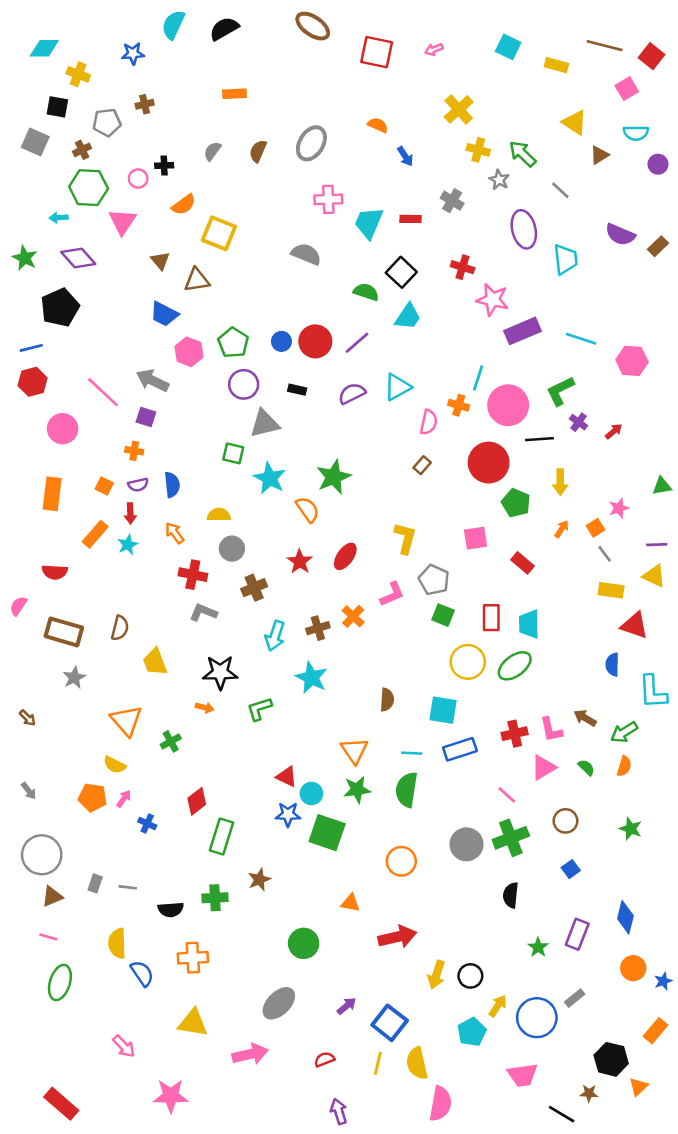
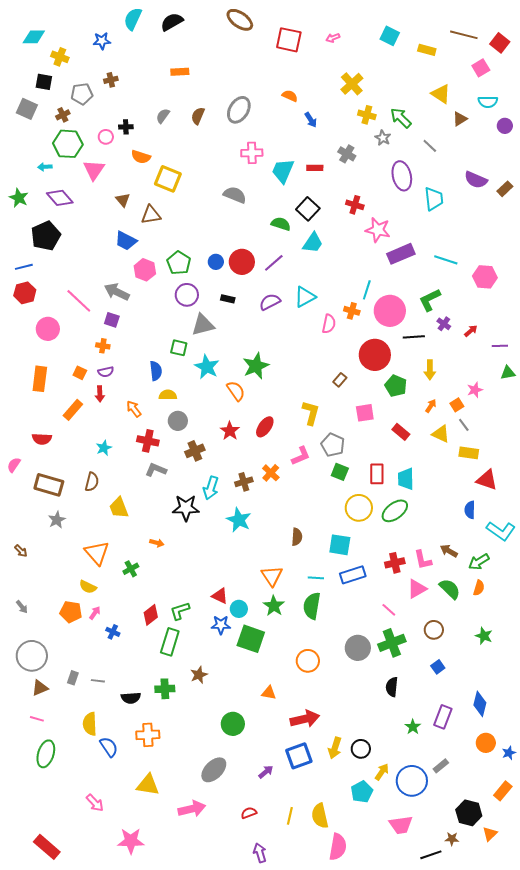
orange semicircle: (184, 205) -> (141, 157), turned 54
brown rectangle: (422, 465) -> (340, 380), moved
blue semicircle: (172, 485) -> (156, 371), moved
cyan star: (128, 545) -> (104, 448), moved
purple line: (657, 545) -> (500, 346), moved
yellow triangle: (654, 576) -> (441, 434), moved
black star: (220, 672) -> (186, 508), moved
cyan L-shape: (653, 692) -> (501, 531), turned -52
green L-shape: (259, 709) -> (180, 611), moved
green semicircle: (586, 767) -> (450, 589), size x1.6
green star: (357, 790) -> (274, 606), turned -30
blue square: (390, 1023) -> (299, 756), moved, turned 32
black line: (562, 1114) -> (431, 855), turned -50

